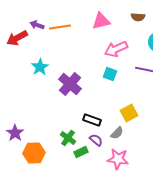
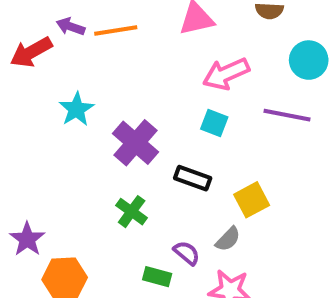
black rectangle: (92, 120) -> (193, 178), moved
green cross: (68, 138) -> (132, 212), moved
green rectangle: (81, 152) -> (157, 277), turned 40

